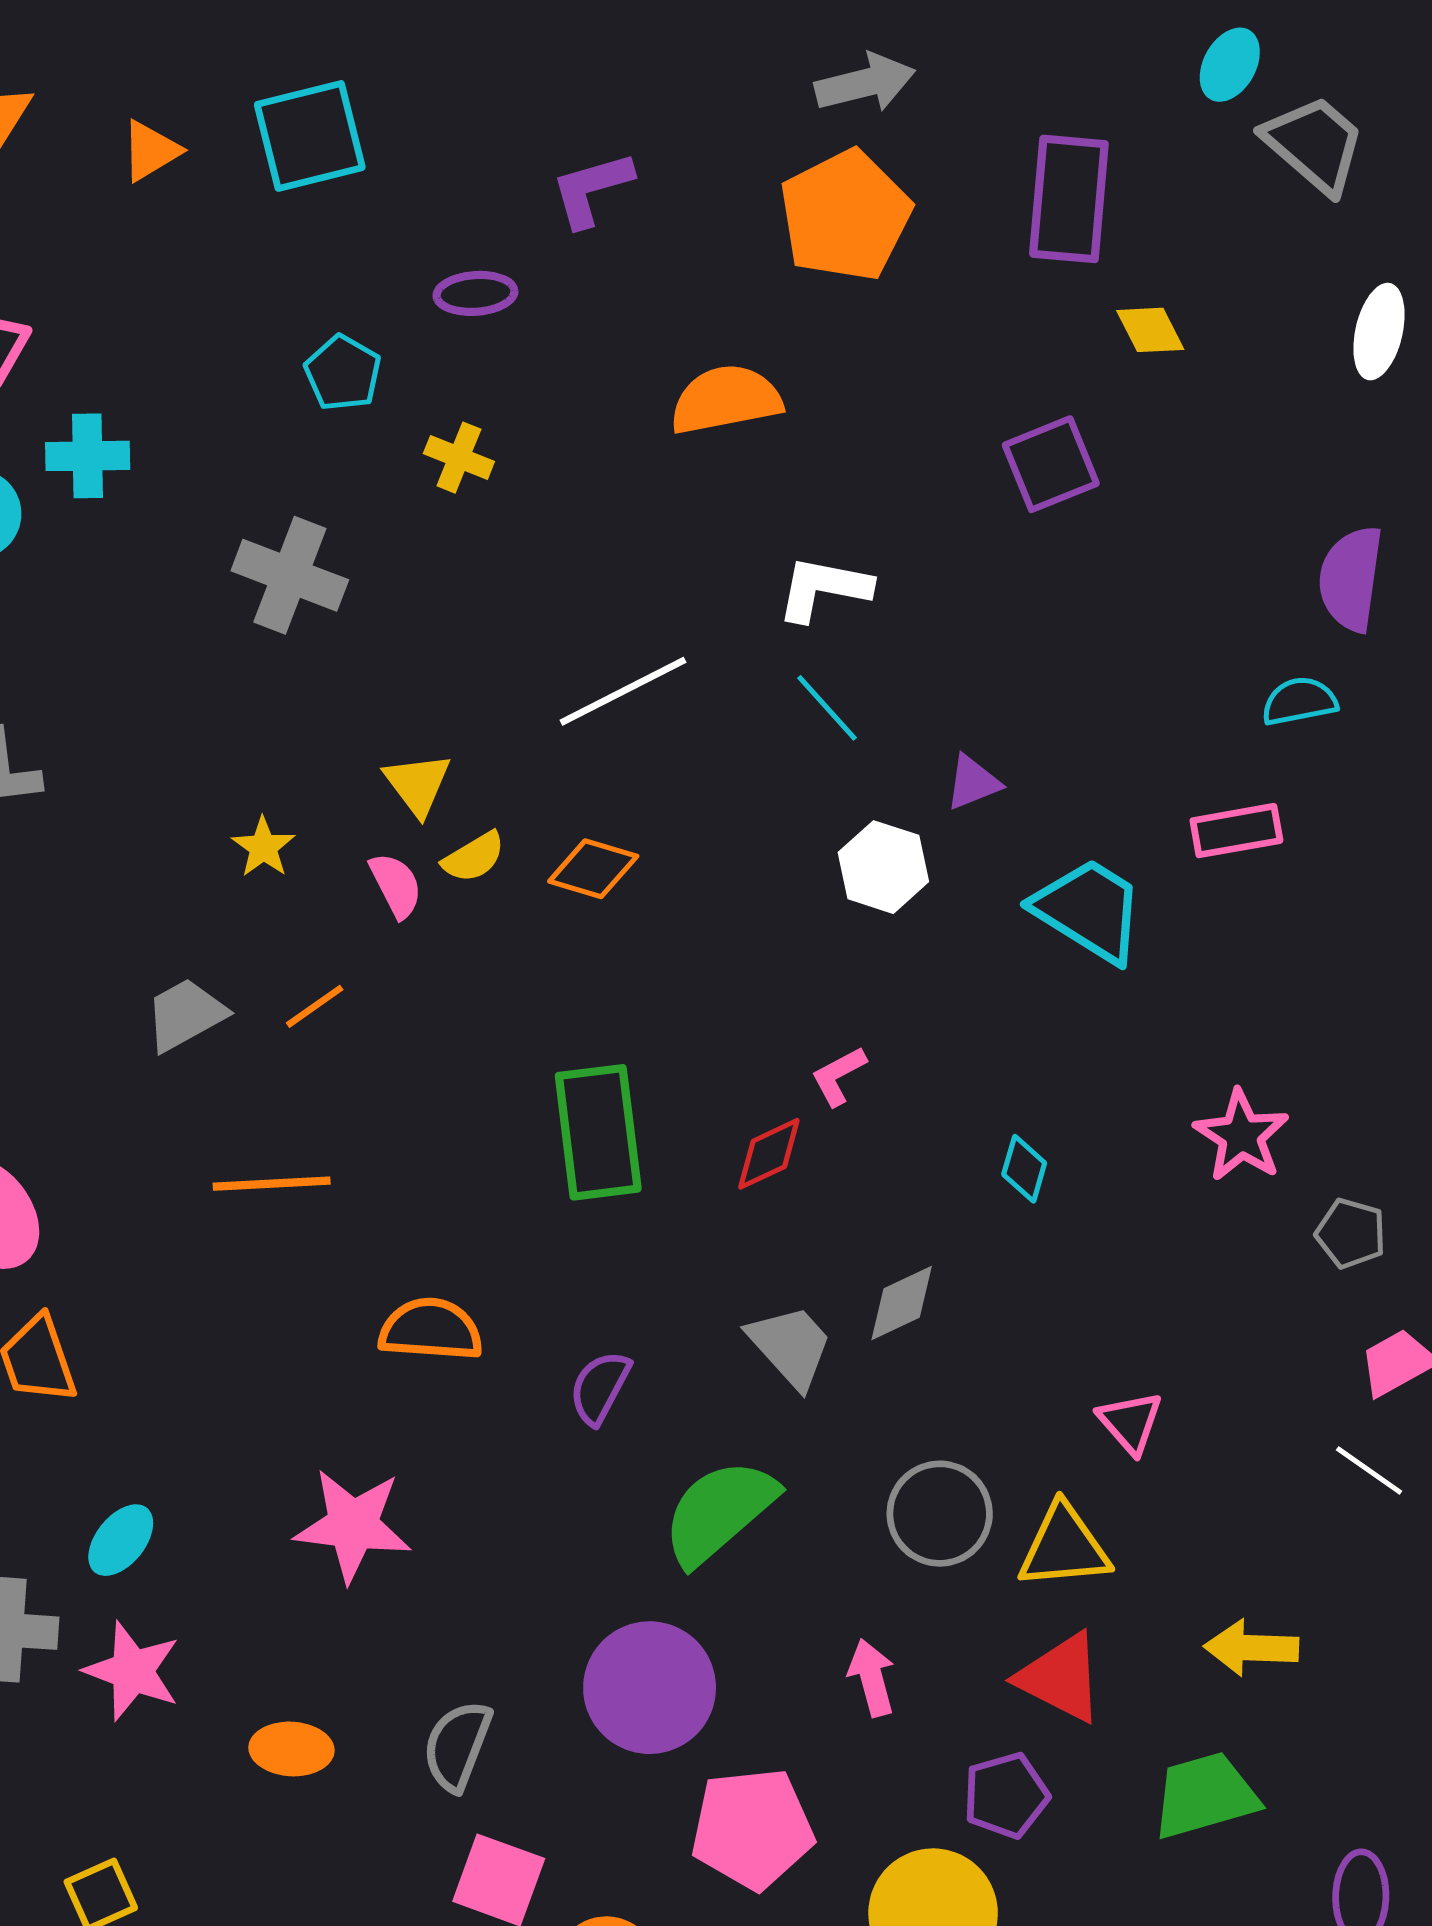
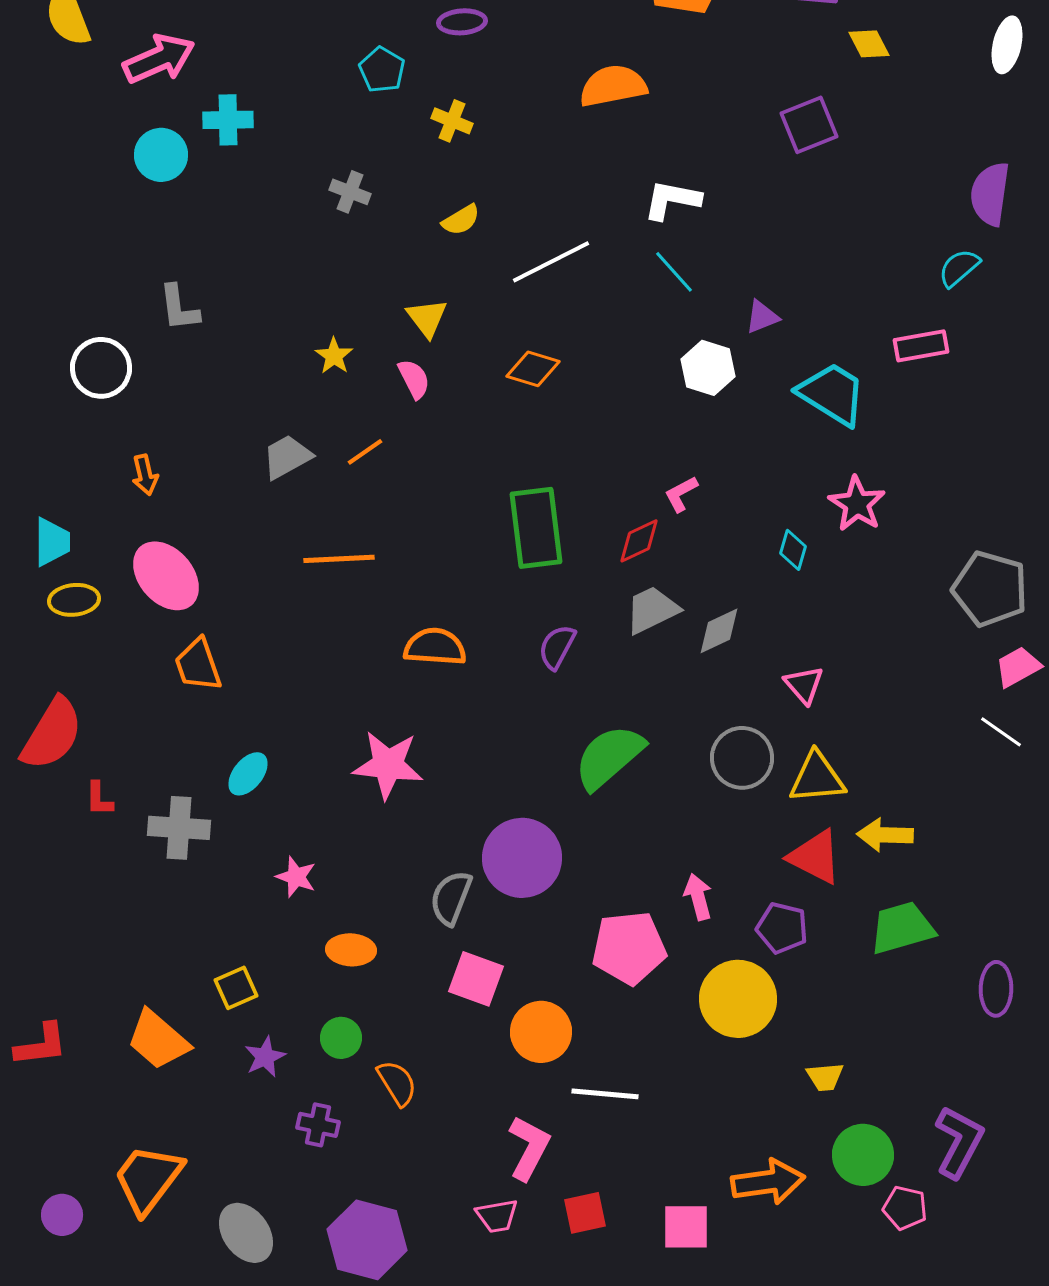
gray cross: (290, 575) -> (350, 192), size x0.6
cyan semicircle: (1299, 701) -> (959, 268), turned -30
yellow semicircle: (474, 857) -> (461, 220), moved
pink star: (1241, 1136) -> (857, 504), moved
gray pentagon: (1351, 1233) -> (990, 589), size x1.8
gray trapezoid: (790, 1346) -> (652, 610), moved, turned -74
purple semicircle: (600, 1388) -> (557, 647), moved
pink triangle: (1130, 1422) -> (804, 685), moved
yellow arrow: (1251, 1648) -> (885, 835), moved
pink star: (132, 1671) -> (296, 877), moved, size x0.7
pink arrow: (872, 1678) -> (698, 897), moved
purple circle: (650, 1688) -> (522, 858), moved
orange ellipse: (291, 1749) -> (351, 950), moved
purple pentagon: (1006, 1795) -> (782, 928), turned 30

